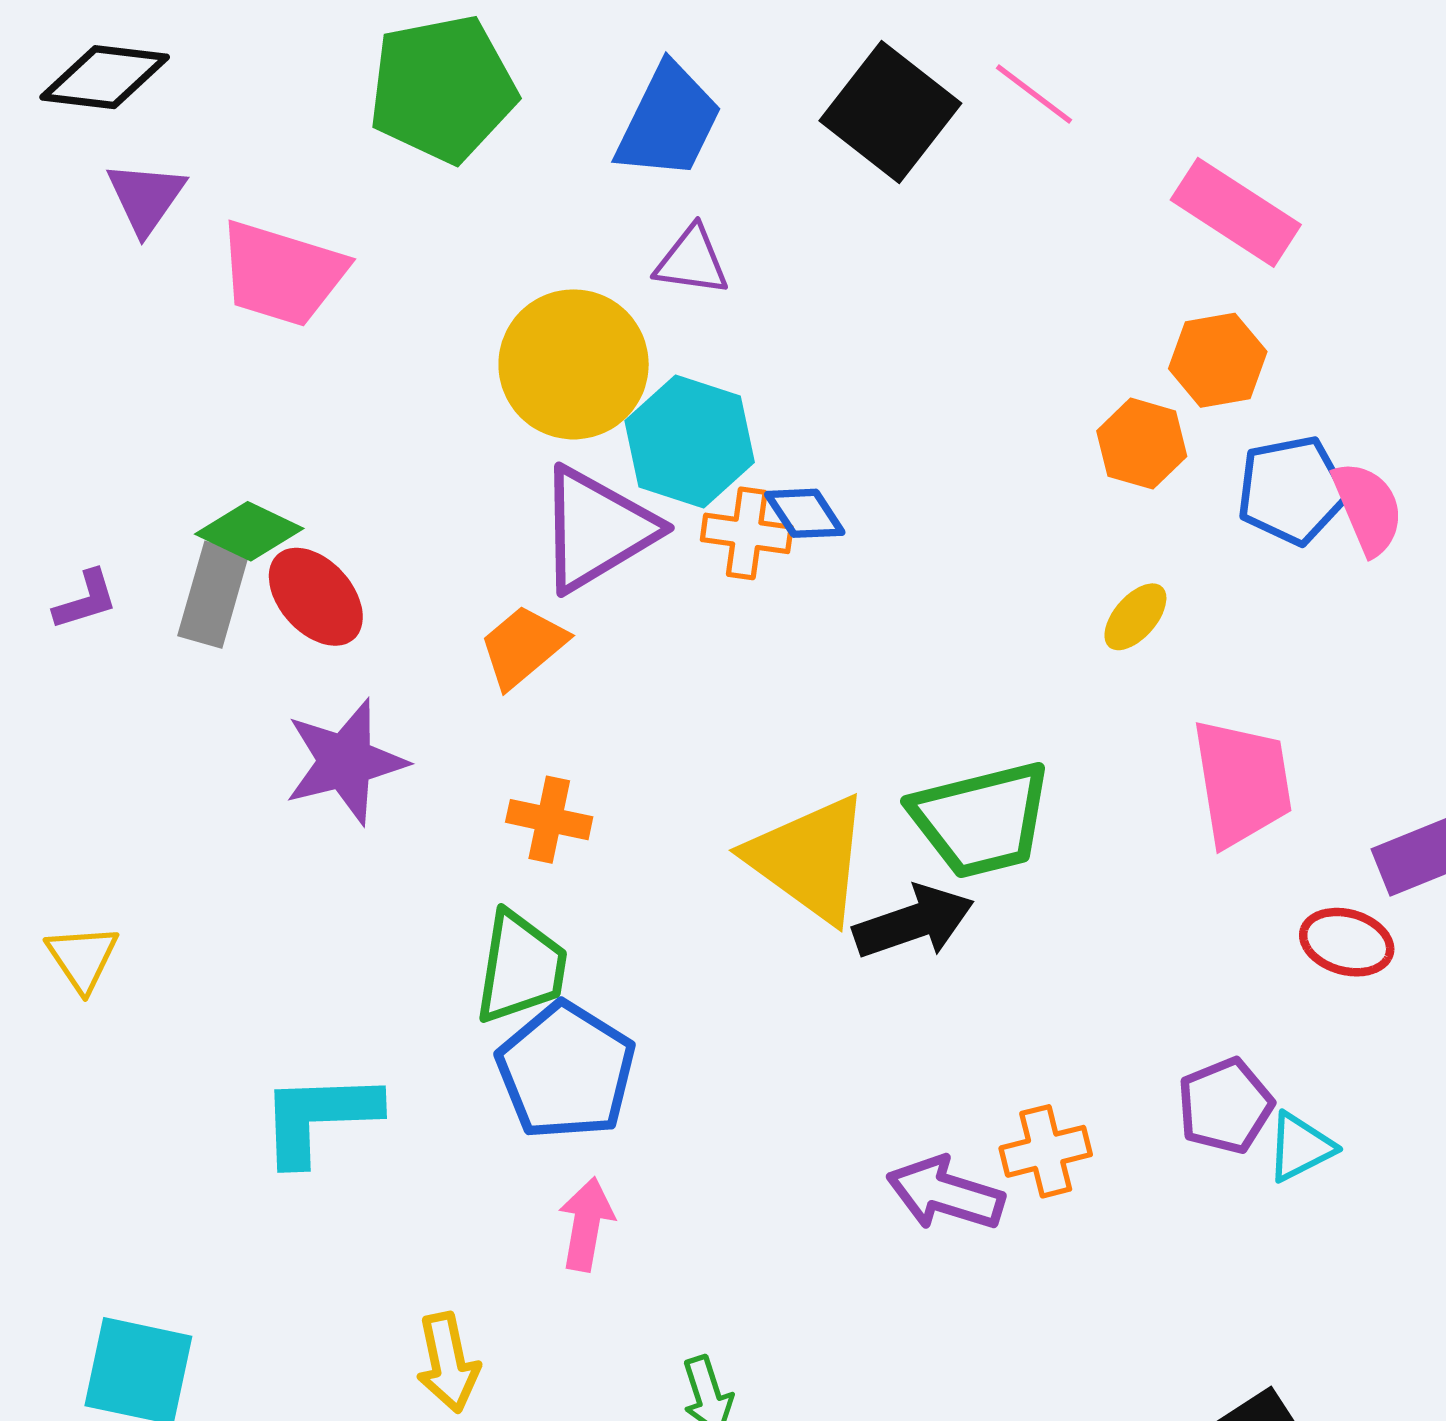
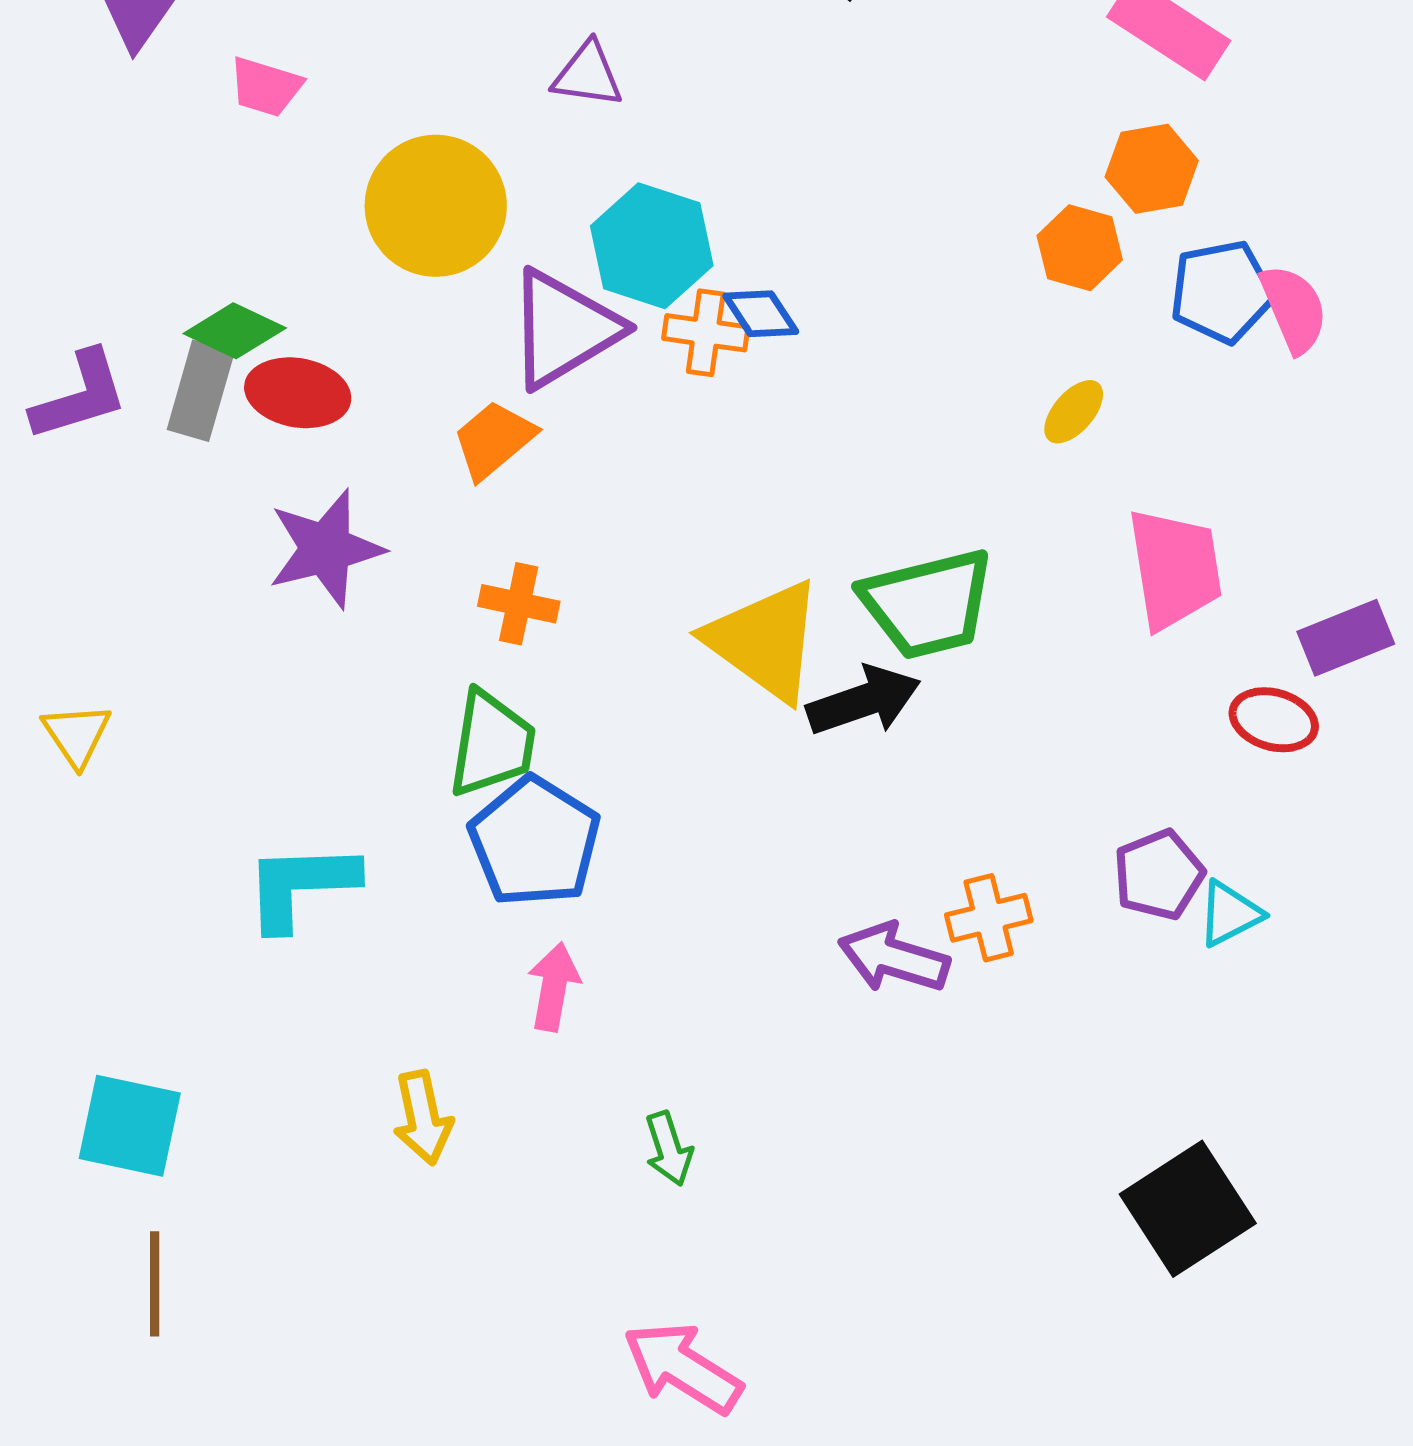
purple triangle: (692, 261) -> (588, 75), moved
pink trapezoid: (282, 274) -> (266, 87), size x0.6
yellow circle: (574, 364) -> (436, 206), moved
red ellipse: (316, 597) -> (298, 393), turned -38
purple L-shape: (86, 600) -> (80, 396), size x1.6

